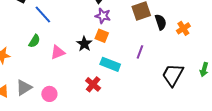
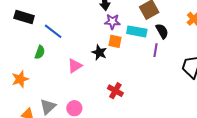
black semicircle: (161, 22) -> (162, 31), moved
green semicircle: (34, 41) -> (40, 52), moved
cyan rectangle: (110, 64) -> (137, 31), moved

